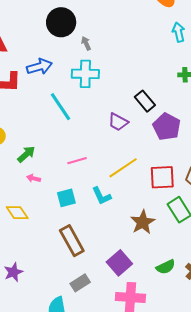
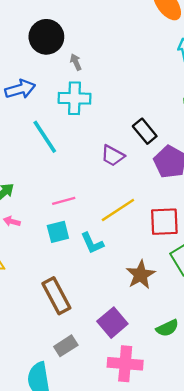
cyan square: (66, 198) -> (58, 232), moved

